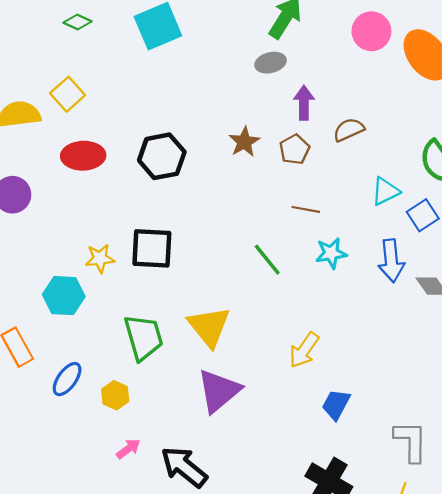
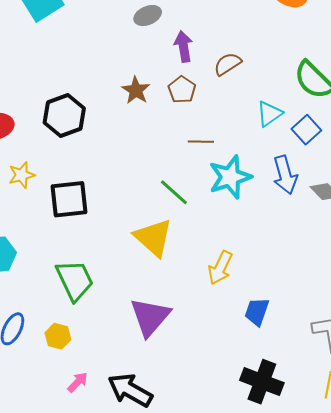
cyan star: (331, 253) -> (230, 177), size x1.5
yellow star: (100, 258) -> (22, 175), moved
yellow triangle: (209, 327) -> (153, 238), moved

